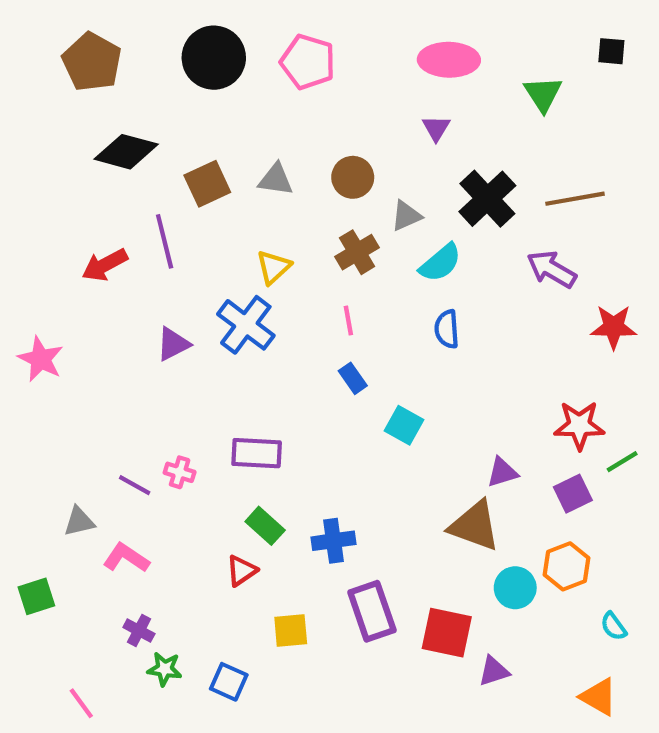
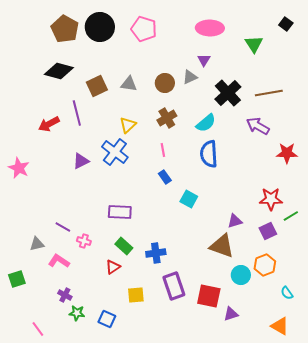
black square: (611, 51) -> (286, 24), turned 32
brown pentagon: (92, 62) -> (65, 29), moved
gray triangle: (406, 216) -> (190, 77), moved
blue semicircle: (447, 329) -> (209, 154), size x1.5
pink cross: (180, 472) -> (84, 241), moved

